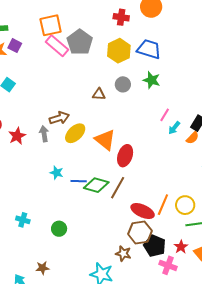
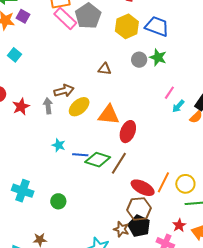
gray circle: (123, 84) -> (139, 60), moved
orange triangle: (105, 140) -> (109, 115), turned -35
cyan cross: (23, 220) -> (23, 191), size x1.5
black pentagon: (155, 246) -> (139, 226), moved

